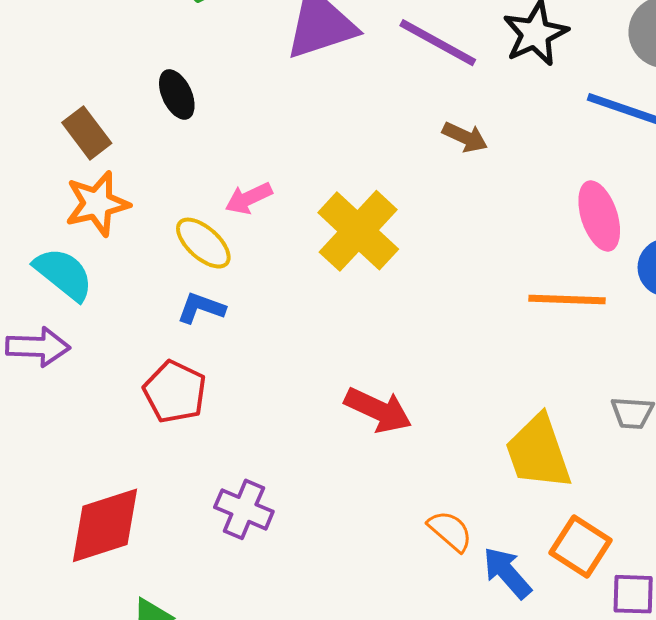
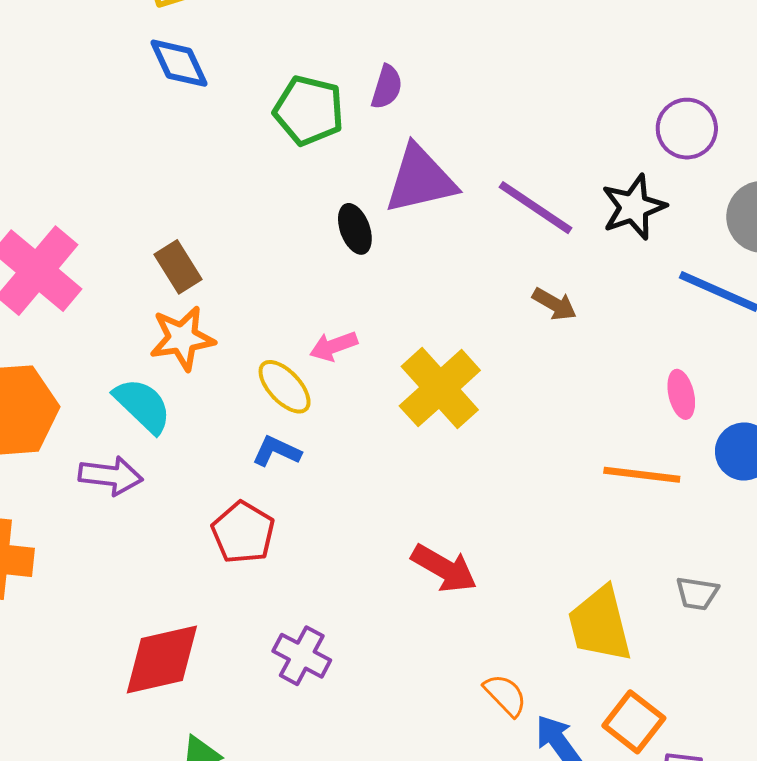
black ellipse: (177, 94) -> (355, 229), moved
pink ellipse: (599, 216) -> (681, 394), size x0.7

